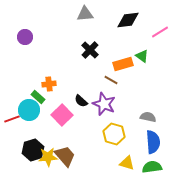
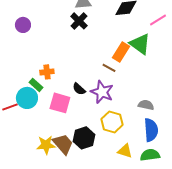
black cross: (90, 50) -> (79, 21), moved
green triangle: (142, 56) -> (140, 44), size x1.6
orange rectangle: (123, 64) -> (121, 52), turned -42
pink square: (62, 115) -> (60, 103), turned -30
black hexagon: (33, 150) -> (84, 138), moved

